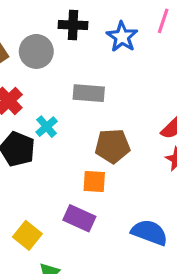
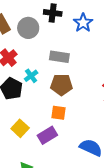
brown pentagon: (112, 146) -> (61, 85), moved
purple rectangle: (79, 218) -> (47, 135), turned -60
yellow square: (27, 235) -> (20, 128), moved

